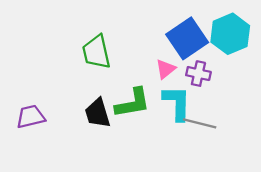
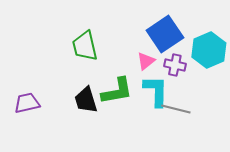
cyan hexagon: (230, 34) -> (209, 50), moved

